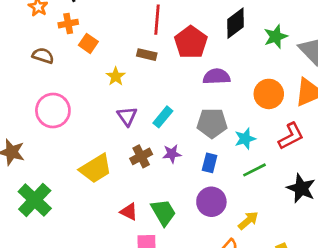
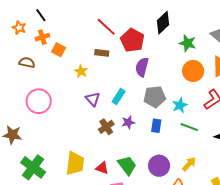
red line: (157, 20) -> (106, 27), turned -45
green star: (276, 37) -> (188, 43), moved, turned -30
purple semicircle: (217, 76) -> (142, 67), moved, turned -66
yellow trapezoid: (96, 169) -> (75, 163), moved, turned -45
green line: (255, 170) -> (189, 127), turned 54
purple circle: (211, 202) -> (159, 166), moved

